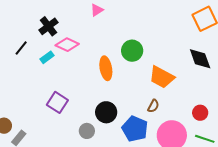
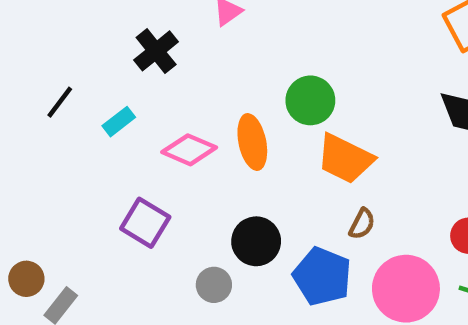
black cross: (49, 26) -> (156, 51), moved
pink diamond: (67, 45) -> (189, 150), moved
orange trapezoid: (162, 77) -> (345, 159), moved

